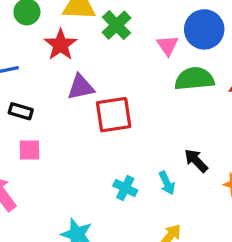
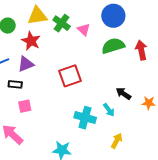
pink triangle: (168, 45) -> (84, 30), moved
purple triangle: (81, 87) -> (26, 64), moved
cyan cross: (125, 188) -> (85, 118), size x1.5

